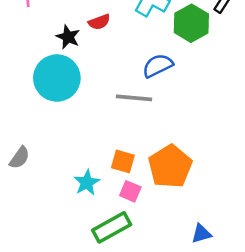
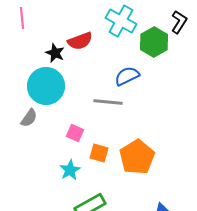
red semicircle: (99, 22) -> (80, 41), size x1.4
gray semicircle: (20, 158) -> (29, 118), moved
pink square: (130, 191) -> (75, 133), moved

